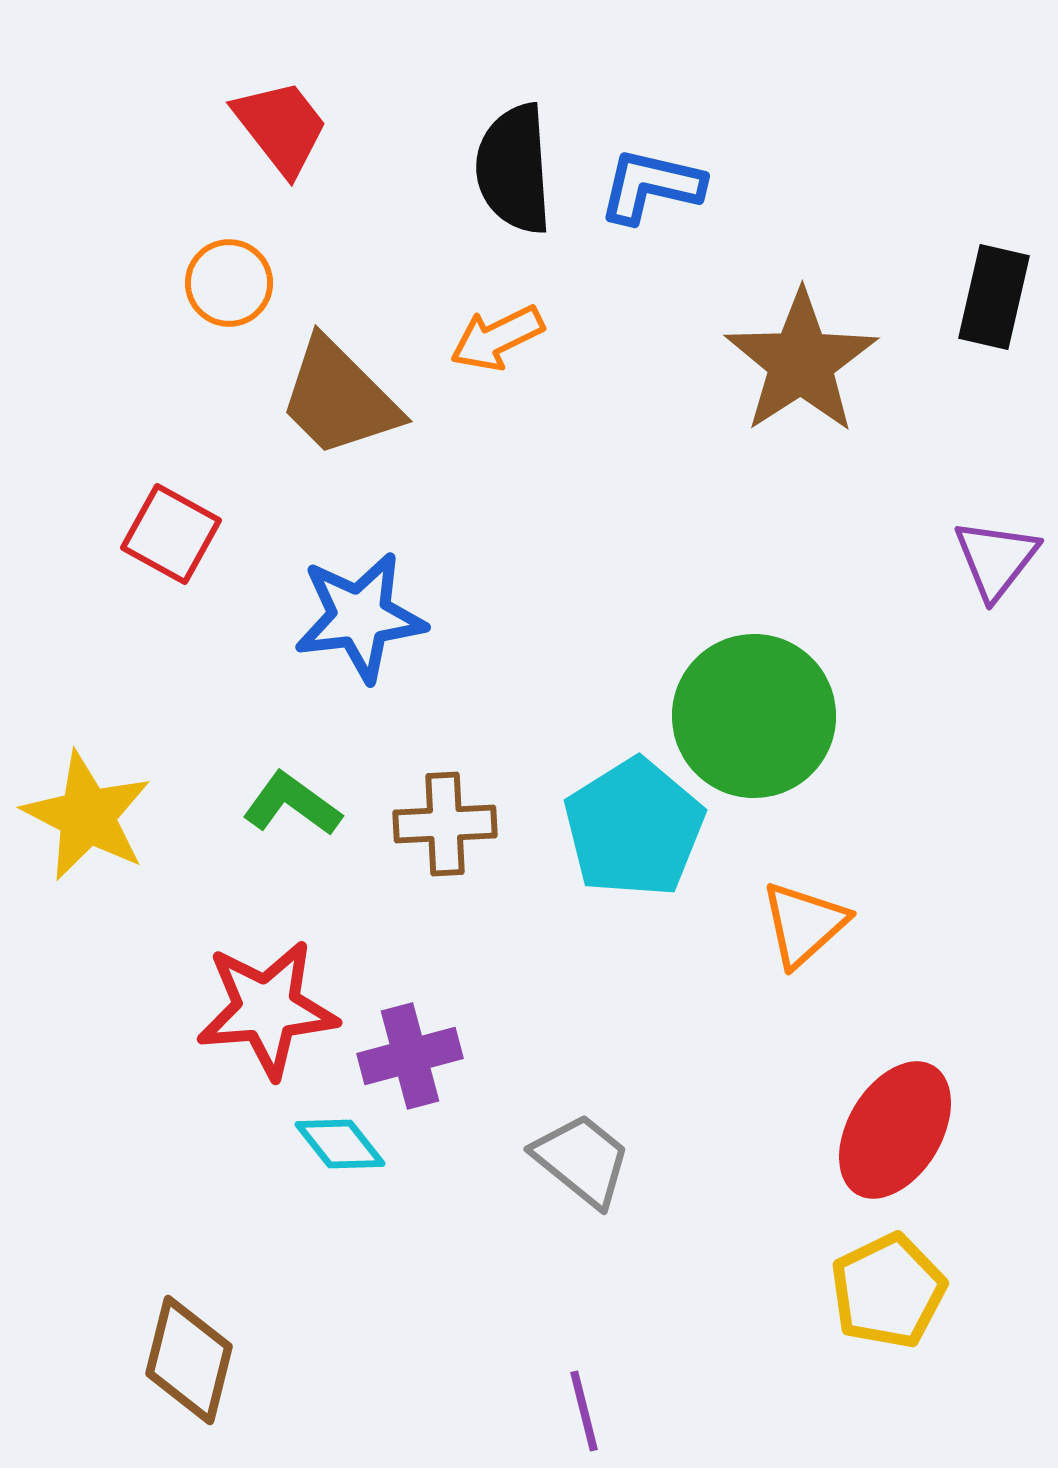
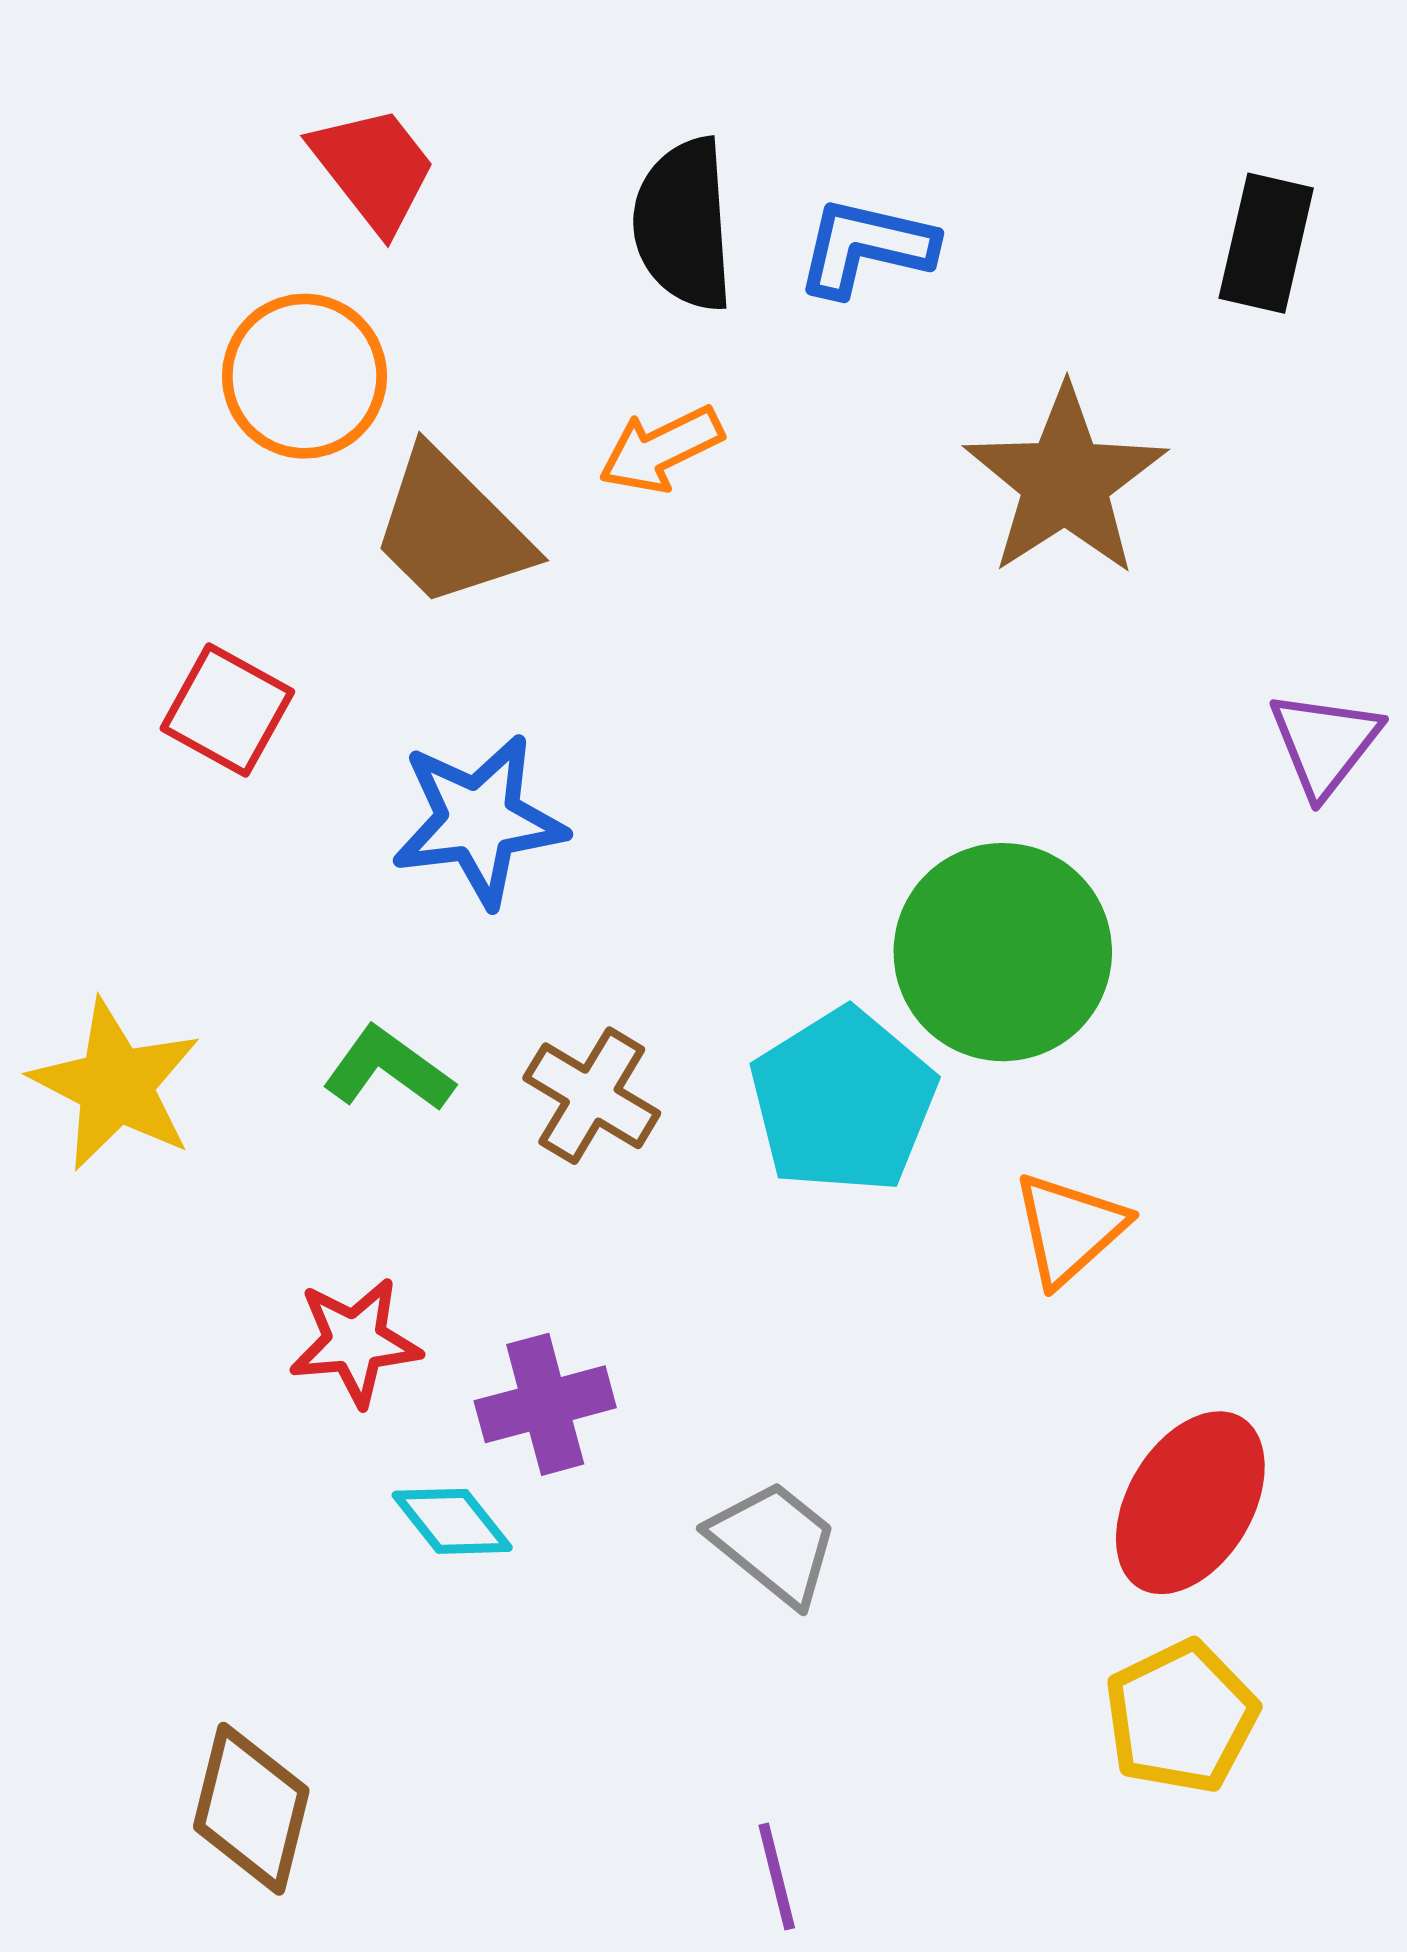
orange circle: (229, 283) -> (304, 376), size x1.4
black rectangle: (994, 297) -> (1266, 243), moved
brown cross: (445, 824) -> (592, 1096), turned 34
red star: (267, 1009) -> (355, 1342), size x0.7

